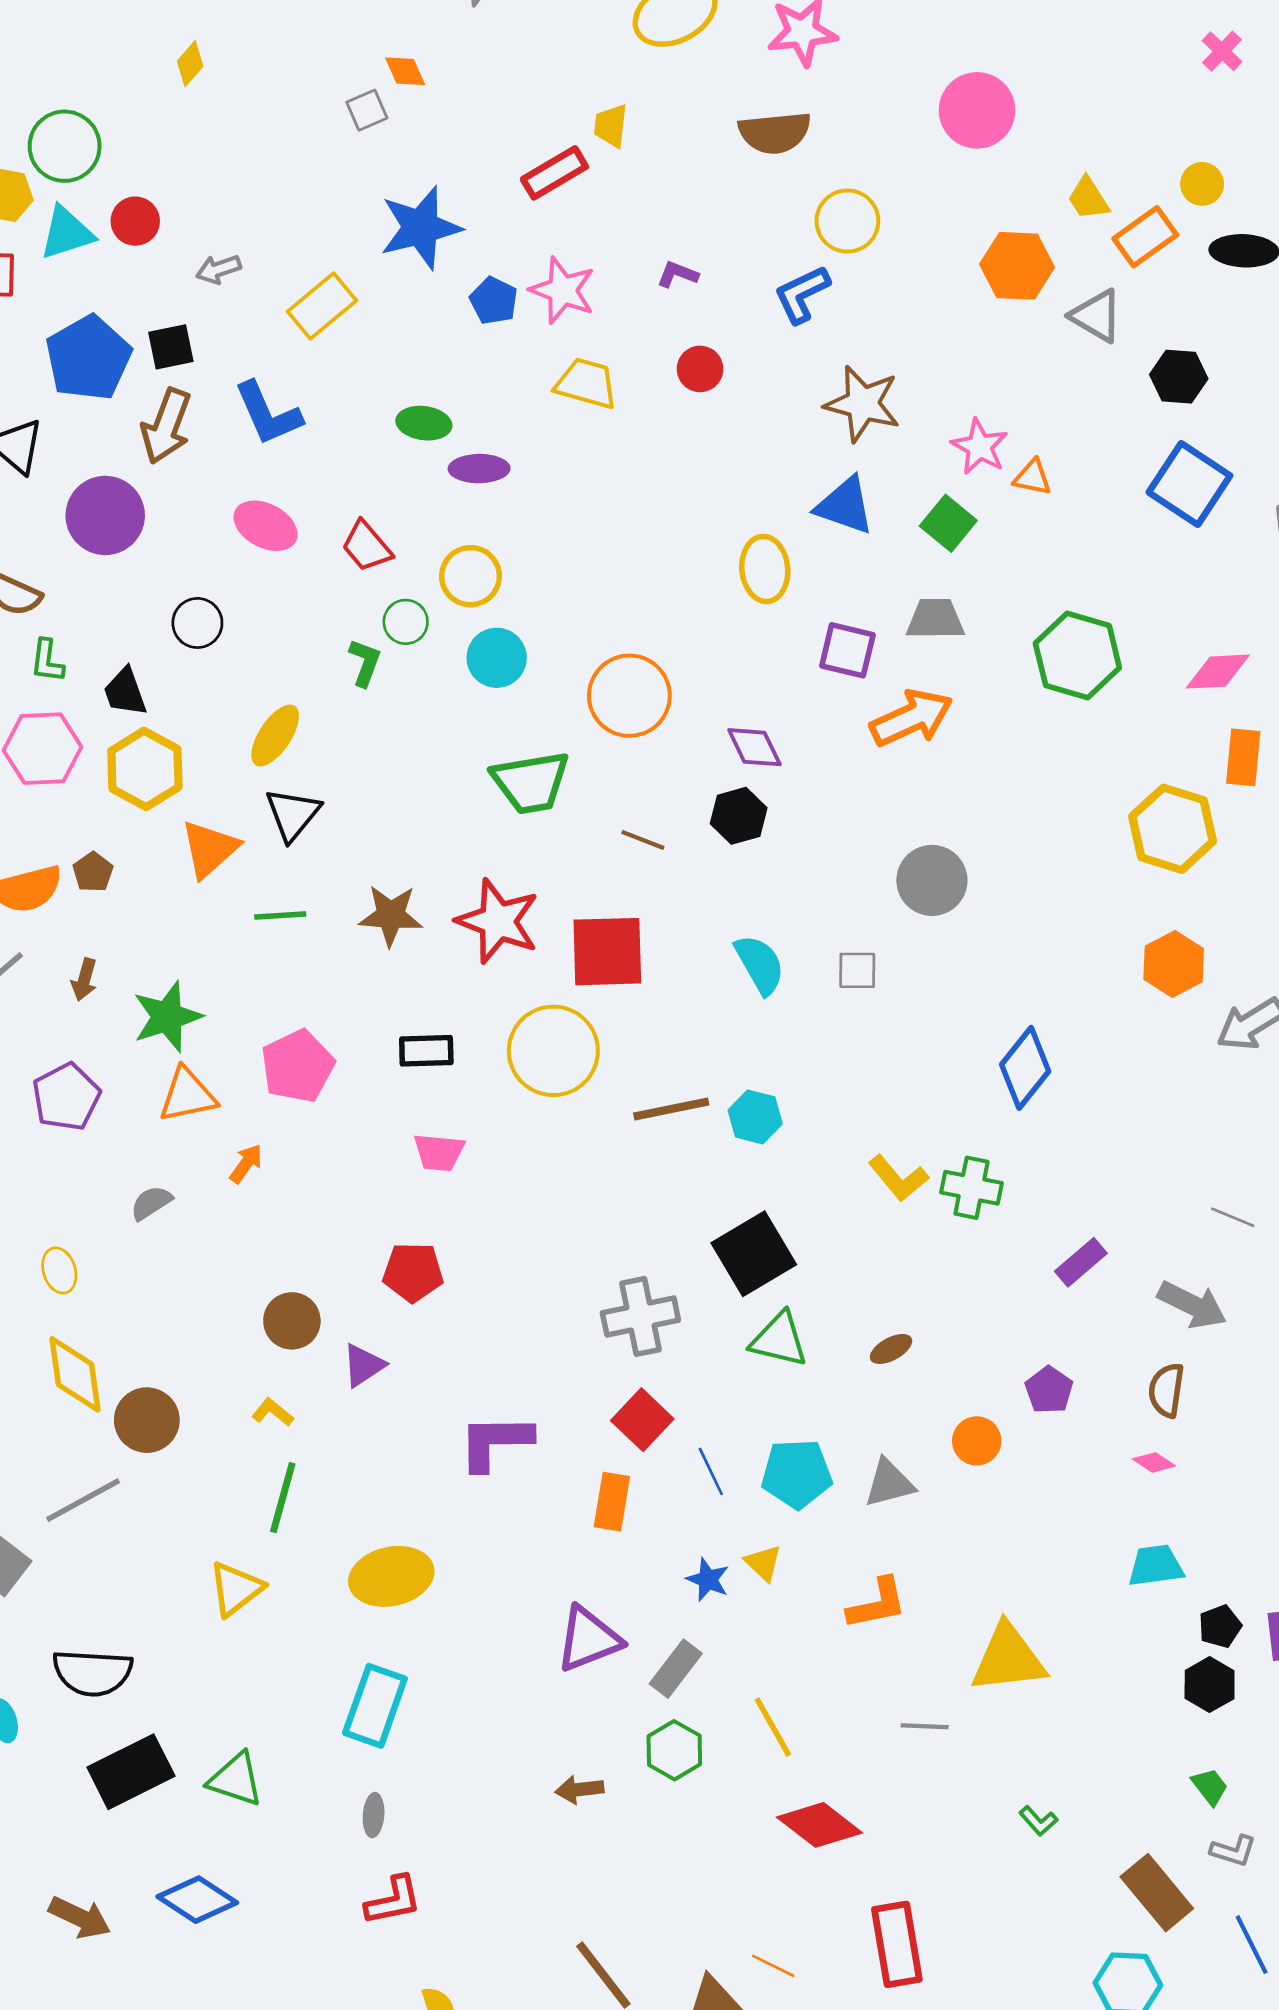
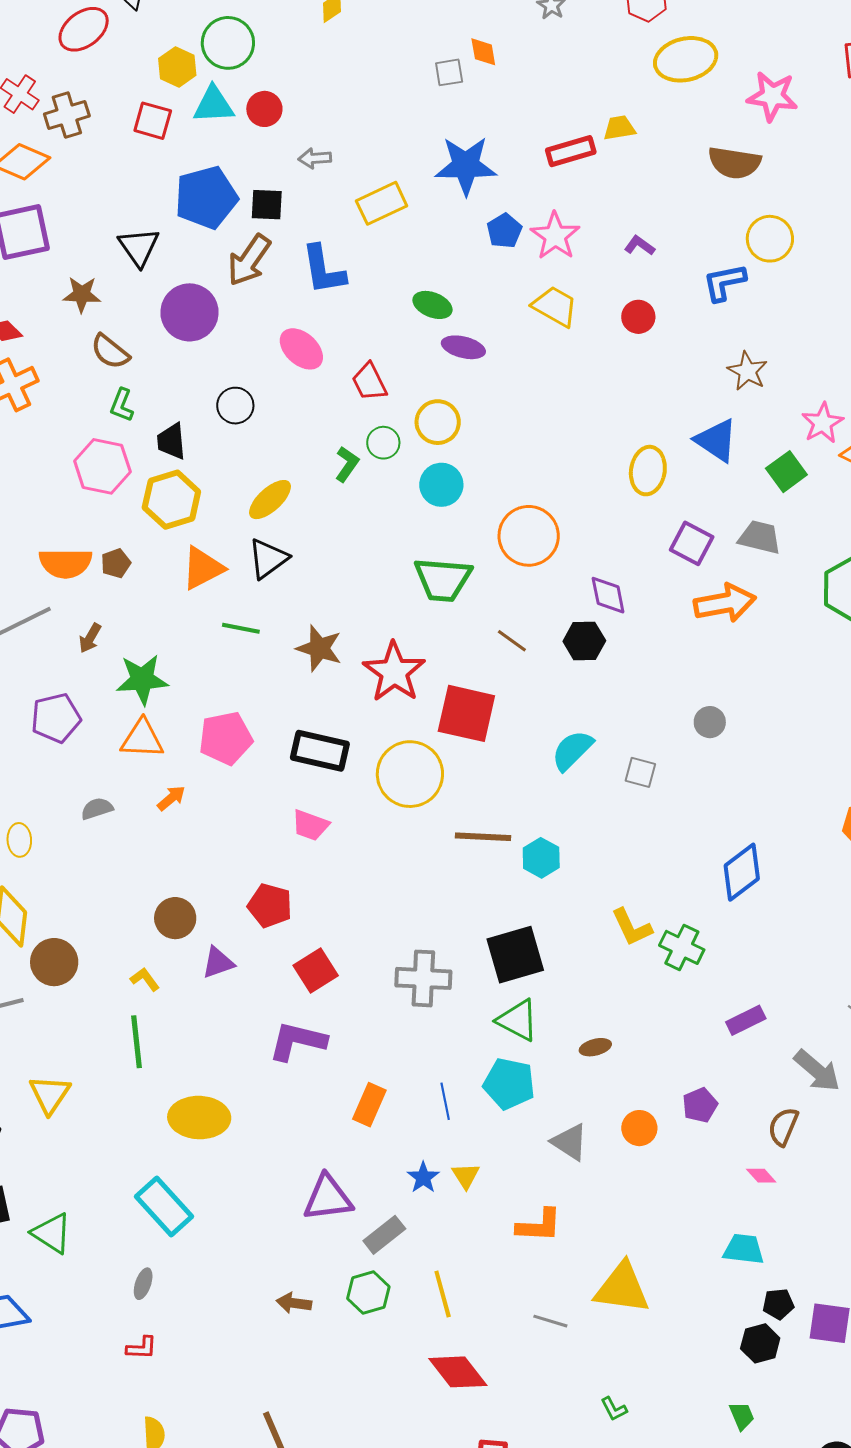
yellow trapezoid: (611, 126) -> (619, 128), turned 60
brown star: (863, 404) -> (747, 371), size x0.7
gray circle: (932, 880) -> (710, 722), size x0.6
cyan semicircle: (760, 964) -> (572, 750), turned -120
black rectangle: (426, 1051) -> (320, 751), size x1.4
red square: (642, 1420) -> (316, 971), moved
cyan pentagon: (797, 1474) -> (509, 1084), moved
gray triangle: (889, 1483) -> (570, 1142), turned 33
green line: (283, 1498) -> (137, 1042), turned -36
yellow triangle: (236, 1589) -> (50, 1094), moved, turned -33
cyan rectangle: (375, 1706) -> (164, 1206), turned -76
red L-shape: (393, 1900) -> (142, 1348), size x0.7

